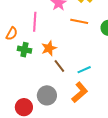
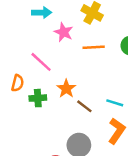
pink line: (35, 22) -> (41, 62), turned -36
cyan line: (84, 70) -> (115, 103), turned 56

